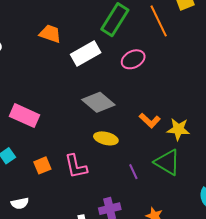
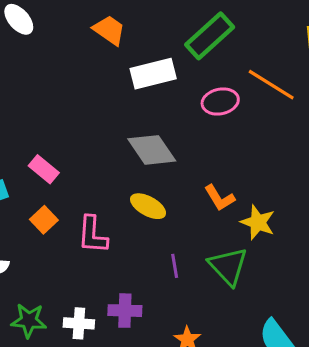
orange line: (159, 21) -> (271, 85), moved, turned -48
pink rectangle: (24, 116) -> (44, 169), moved, size x0.7
orange square: (42, 165) -> (44, 220), turned -36

